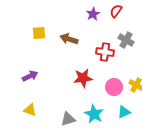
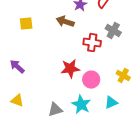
brown arrow: (69, 39) -> (65, 22), moved
purple arrow: (30, 76) -> (17, 67), turned -112
pink circle: (114, 87) -> (91, 80), moved

